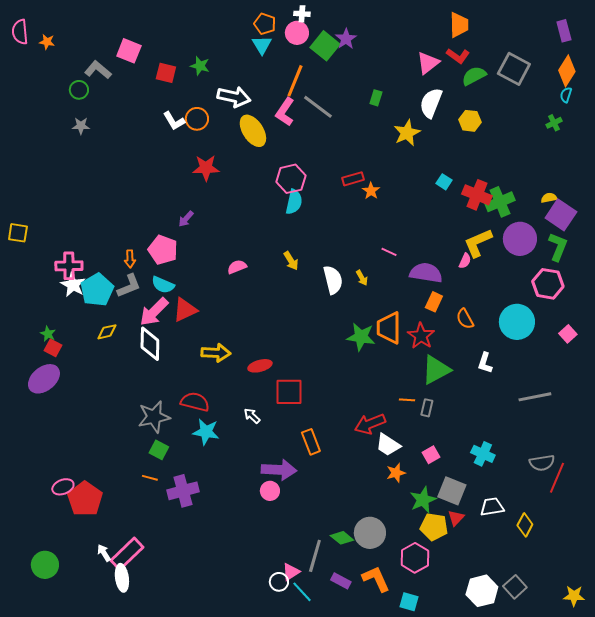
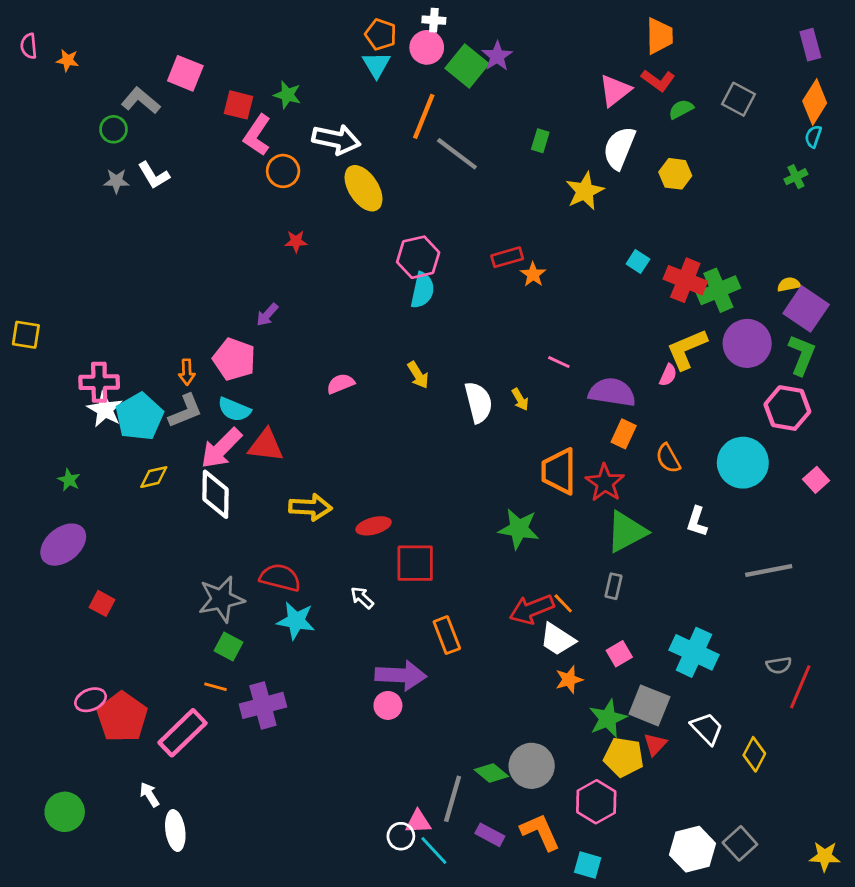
pink semicircle: (20, 32) -> (29, 46), size x0.7
gray square: (514, 69) -> (739, 99), size x0.7
green semicircle: (474, 76) -> (681, 109), size x0.7
pink L-shape: (285, 112) -> (257, 135), moved
white L-shape: (174, 121) -> (154, 175), moved
red star: (206, 168) -> (296, 241), size x0.6
red triangle: (185, 310) -> (266, 445), turned 32
green star: (361, 337) -> (519, 529), moved
red square: (53, 348) -> (102, 603), moved
orange line: (407, 400) -> (563, 603), moved, turned 42
cyan cross: (483, 454) -> (694, 652), size x1.4
gray semicircle: (542, 463) -> (779, 665), size x0.7
white trapezoid: (492, 507) -> (707, 728), turned 55
pink rectangle: (127, 554) -> (182, 733), moved
pink triangle: (291, 572) -> (418, 822), turned 30

